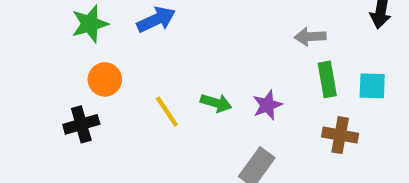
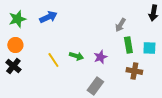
gray arrow: (310, 37) -> (120, 25), turned -56
orange circle: (105, 79) -> (15, 45), moved
black cross: (81, 124) -> (13, 66), turned -35

